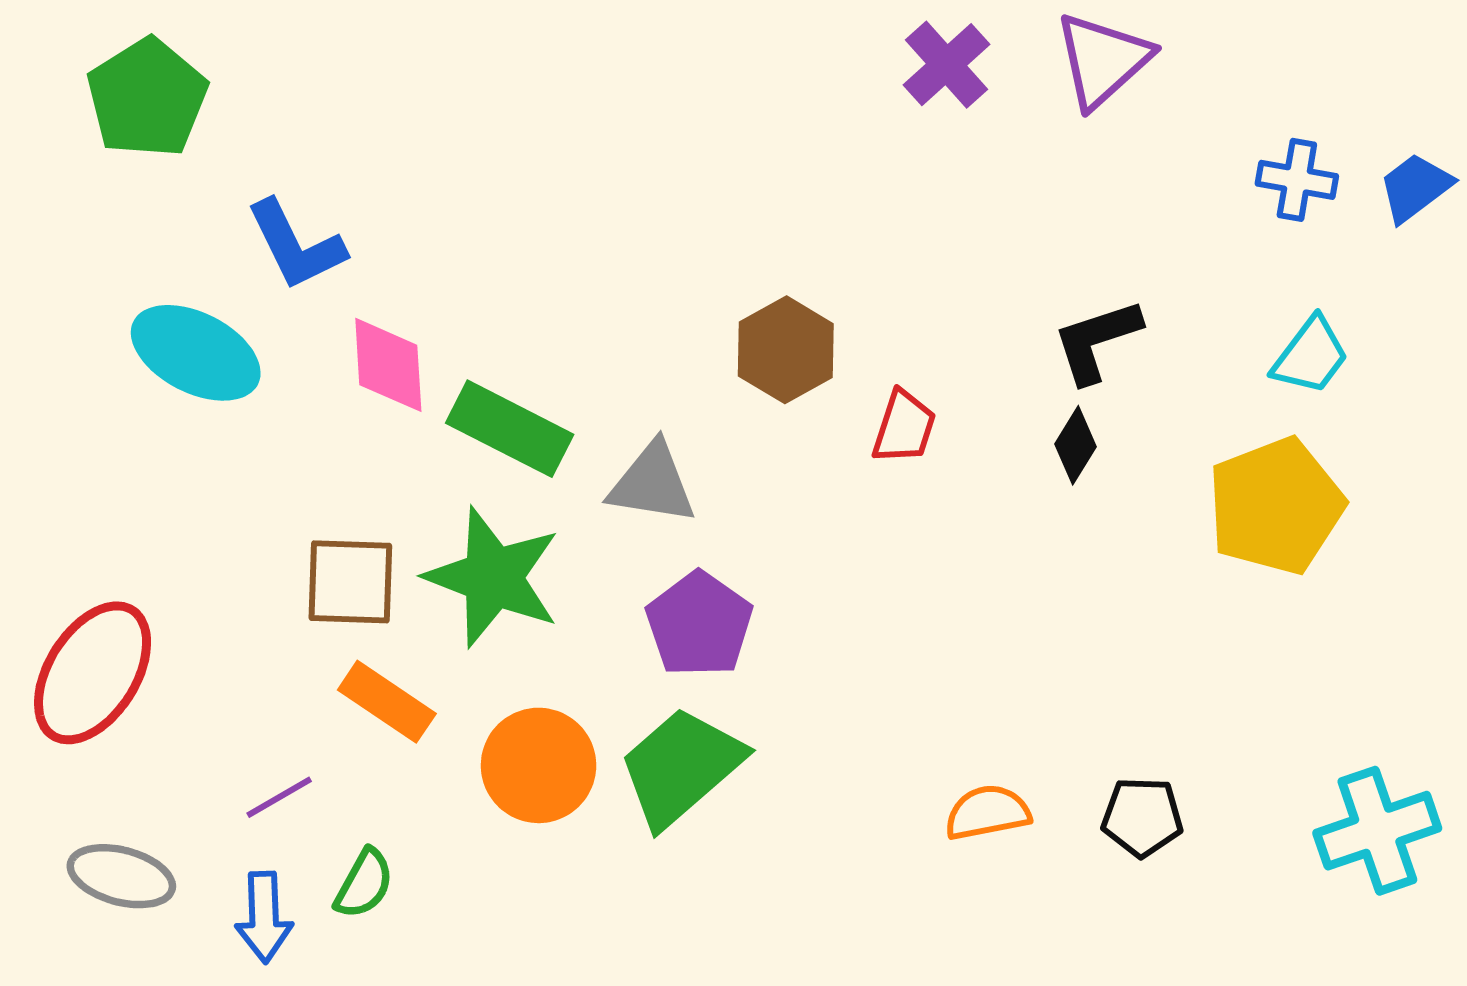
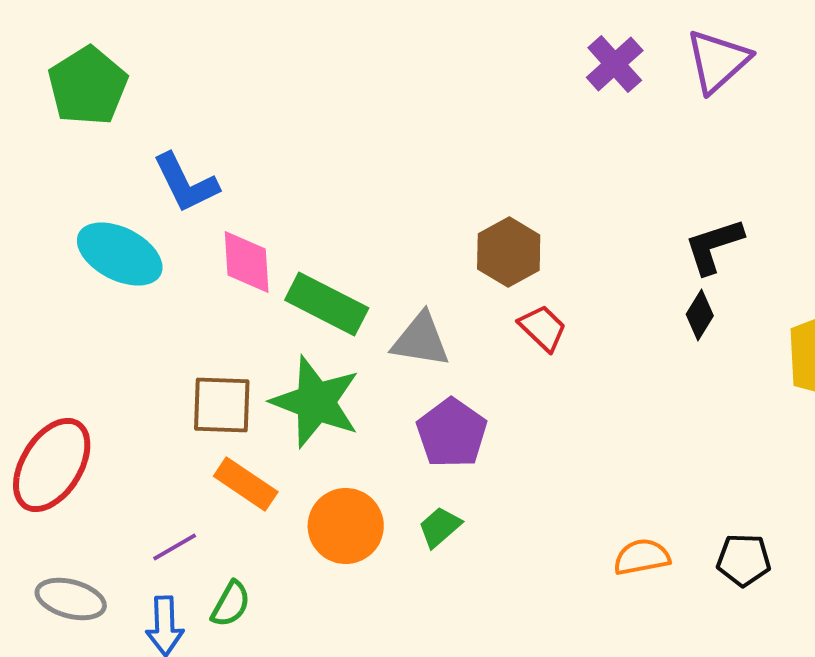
red trapezoid: (904, 427) -> (543, 328), moved, turned -64
green trapezoid: (681, 767) -> (440, 527), size x0.5

